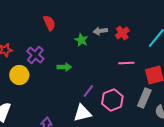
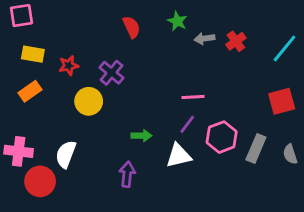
green star: (81, 40) -> (177, 21), moved
pink line: (126, 63) -> (193, 97), moved
green arrow: (64, 67) -> (142, 136), moved
gray rectangle: (144, 98) -> (256, 148), moved

